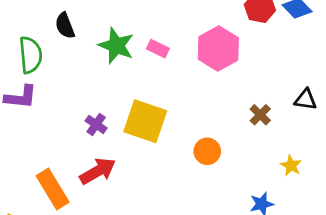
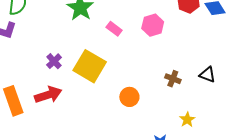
pink hexagon: (218, 48) -> (153, 25), size x0.7
pink rectangle: (158, 49) -> (114, 29), moved
brown cross: (260, 115) -> (173, 79), turned -35

